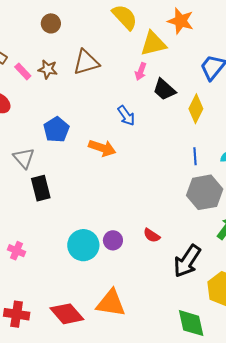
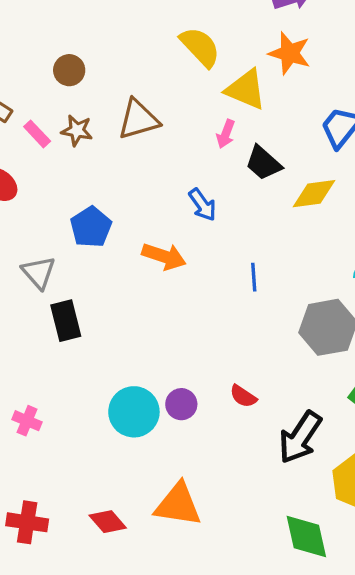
brown circle: (51, 23) -> (69, 70), moved
yellow triangle: (153, 44) -> (246, 89), turned 36
yellow diamond: (196, 109) -> (314, 194), turned 56
blue line: (195, 156) -> (254, 277), moved
red diamond: (67, 314) -> (108, 522), size x0.7

